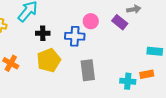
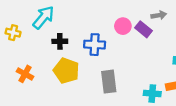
pink circle: (91, 21) -> (123, 26), moved
yellow pentagon: (49, 60) -> (66, 71), turned -30

